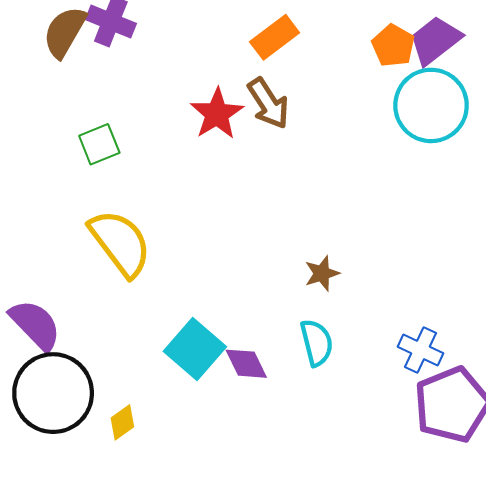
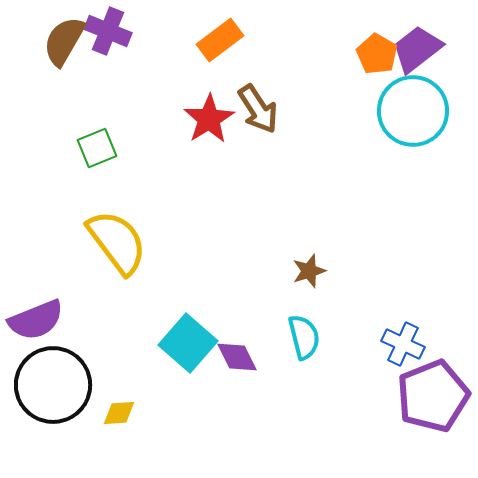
orange rectangle: (275, 37) -> (220, 40), moved
purple semicircle: (35, 325) -> (36, 320), turned 112
yellow diamond: (122, 422) -> (119, 413), turned 32

